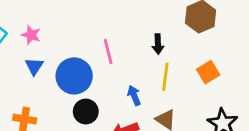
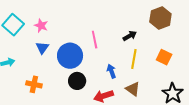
black arrow: (158, 44) -> (130, 36), turned -120
orange square: (208, 72) -> (164, 57), turned -35

